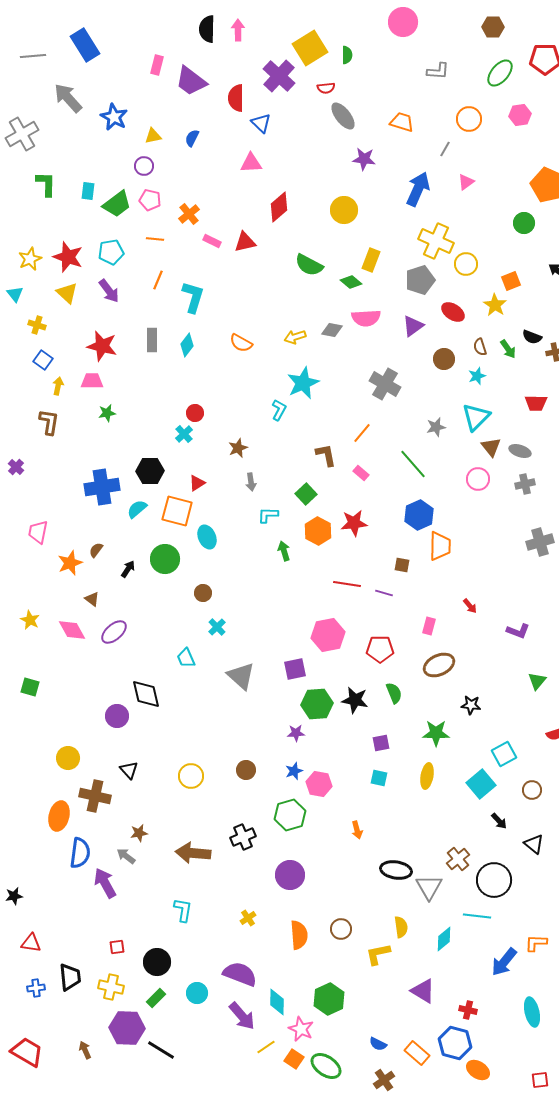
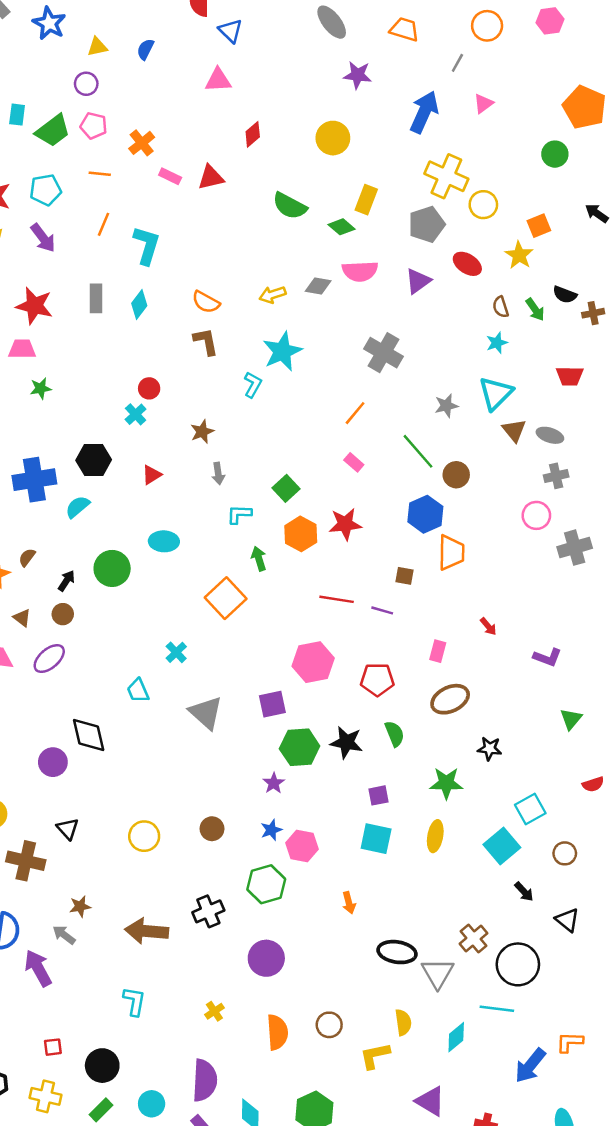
red diamond: (279, 207) -> (253, 134), size x0.7
brown circle: (444, 359) -> (456, 475), moved
brown L-shape: (326, 455) -> (206, 342), moved
pink circle: (478, 479) -> (536, 515), moved
orange square: (177, 511) -> (226, 598), moved, turned 32
cyan ellipse: (207, 537) -> (164, 541), turned -65
brown circle: (203, 593) -> (63, 614), moved
purple star: (296, 733) -> (274, 783), turned -30
cyan square: (379, 778) -> (376, 839), size x1.5
purple semicircle: (240, 974) -> (205, 1080), turned 72

